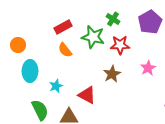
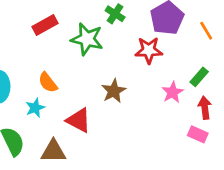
red star: (120, 45) -> (149, 50), moved
orange semicircle: (65, 50) -> (48, 83), moved
pink star: (148, 68) -> (173, 92), moved

